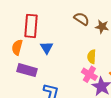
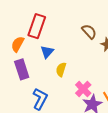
yellow semicircle: (92, 57) -> (61, 70), moved
purple rectangle: (27, 70) -> (22, 69), turned 42

